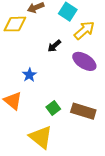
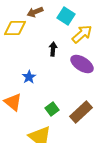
black arrow: (54, 46) -> (53, 49), turned 136
brown rectangle: (83, 111) -> (81, 112), turned -60

